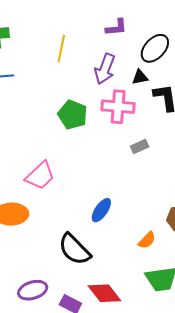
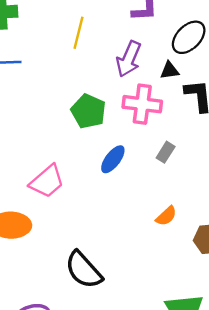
gray rectangle: (140, 147) -> (166, 152), turned -36
blue ellipse: (101, 210) -> (113, 159), moved
orange semicircle: (147, 240) -> (166, 216), moved

